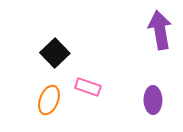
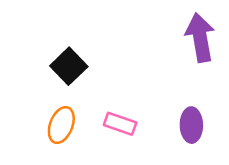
pink rectangle: (88, 87) -> (120, 124), moved

